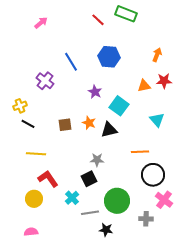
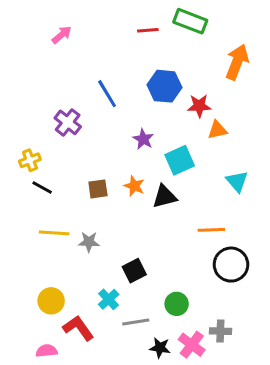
red line: (98, 20) -> (148, 30), turned -48
orange arrow: (157, 55) -> (237, 62), moved, size x1.6
red star: (164, 81) -> (199, 106), moved
cyan square: (119, 106) -> (180, 160), turned 30
gray star: (97, 160) -> (89, 242), moved
red L-shape: (48, 179) -> (78, 328), moved
pink cross: (164, 200) -> (192, 345), moved
green circle: (117, 201) -> (177, 304), size x0.6

